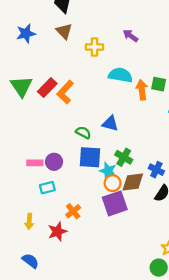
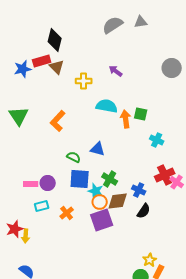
red rectangle: (47, 88) -> (42, 61), moved, turned 30
orange cross: (73, 211) -> (67, 213), moved
red star: (57, 232) -> (15, 229), moved

